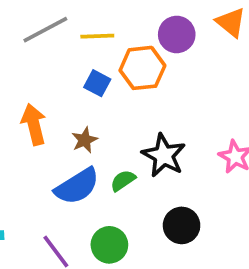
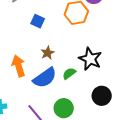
blue square: (97, 83) -> (38, 21), moved
orange arrow: (34, 124) -> (19, 66), moved

